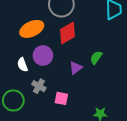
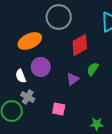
red diamond: (67, 33) -> (80, 45), moved
gray cross: (39, 86) -> (28, 97), moved

